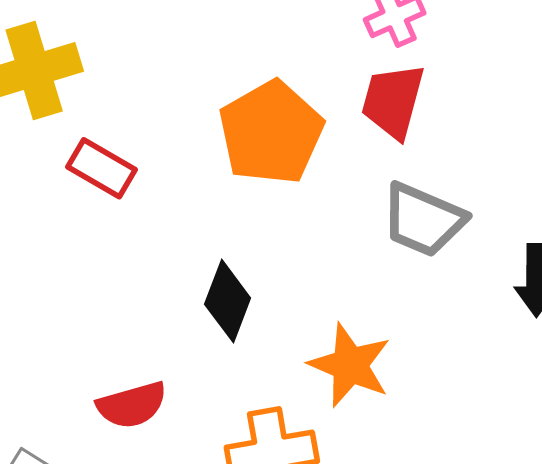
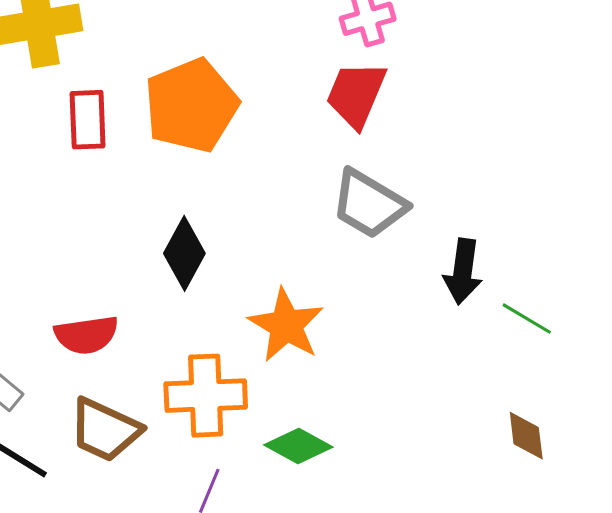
orange pentagon: (271, 133) -> (191, 106), moved
red rectangle: (102, 168) -> (88, 120), turned 50

